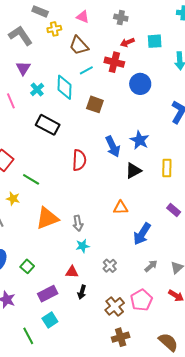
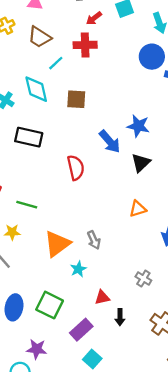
blue circle: (140, 84) -> (152, 57), moved
cyan star: (83, 246) -> (78, 269), moved
green square: (27, 266) -> (50, 305), size x1.6

